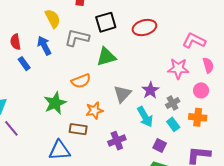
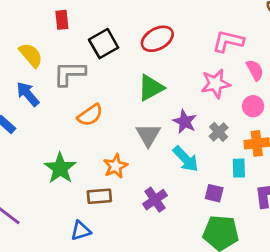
green triangle: (106, 57) -> (151, 88), moved
orange semicircle: (81, 81) -> (90, 115), moved
cyan rectangle: (173, 124) -> (239, 168), moved, turned 48
blue triangle: (59, 150) -> (81, 231), size x0.7

